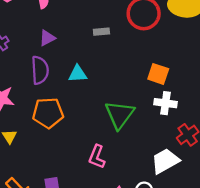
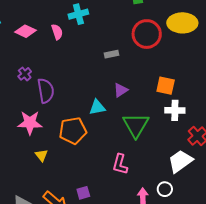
purple triangle: (47, 38) -> (121, 90), moved
purple semicircle: (40, 70) -> (46, 91), moved
cyan triangle: (78, 74) -> (97, 107), moved

